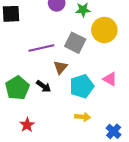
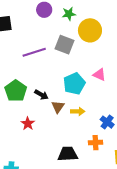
brown triangle: (61, 67) -> (58, 107), moved
black arrow: (44, 86) -> (41, 95), moved

